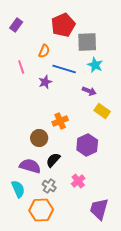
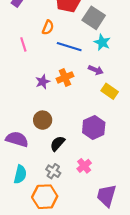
gray square: (87, 42) -> (94, 18), turned 35
purple star: (45, 82) -> (43, 82), moved
orange cross: (60, 121) -> (65, 77), moved
purple semicircle: (30, 166) -> (17, 139), moved
cyan semicircle: (18, 189) -> (20, 174), turned 36

